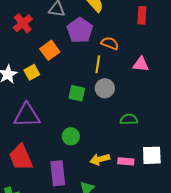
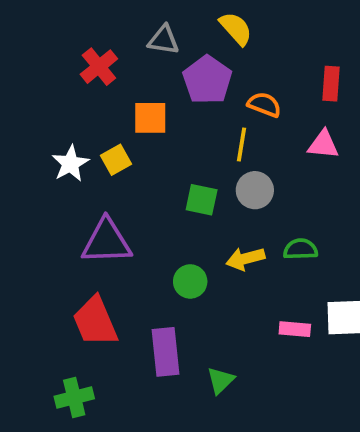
red rectangle: (142, 15) -> (331, 84), moved
orange square: (50, 50) -> (150, 118), turned 36
yellow arrow: (100, 159) -> (245, 259), moved

